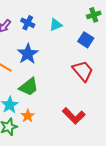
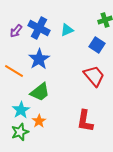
blue cross: (28, 23) -> (39, 28), size x1.5
red L-shape: (74, 116) -> (85, 121), turned 55

